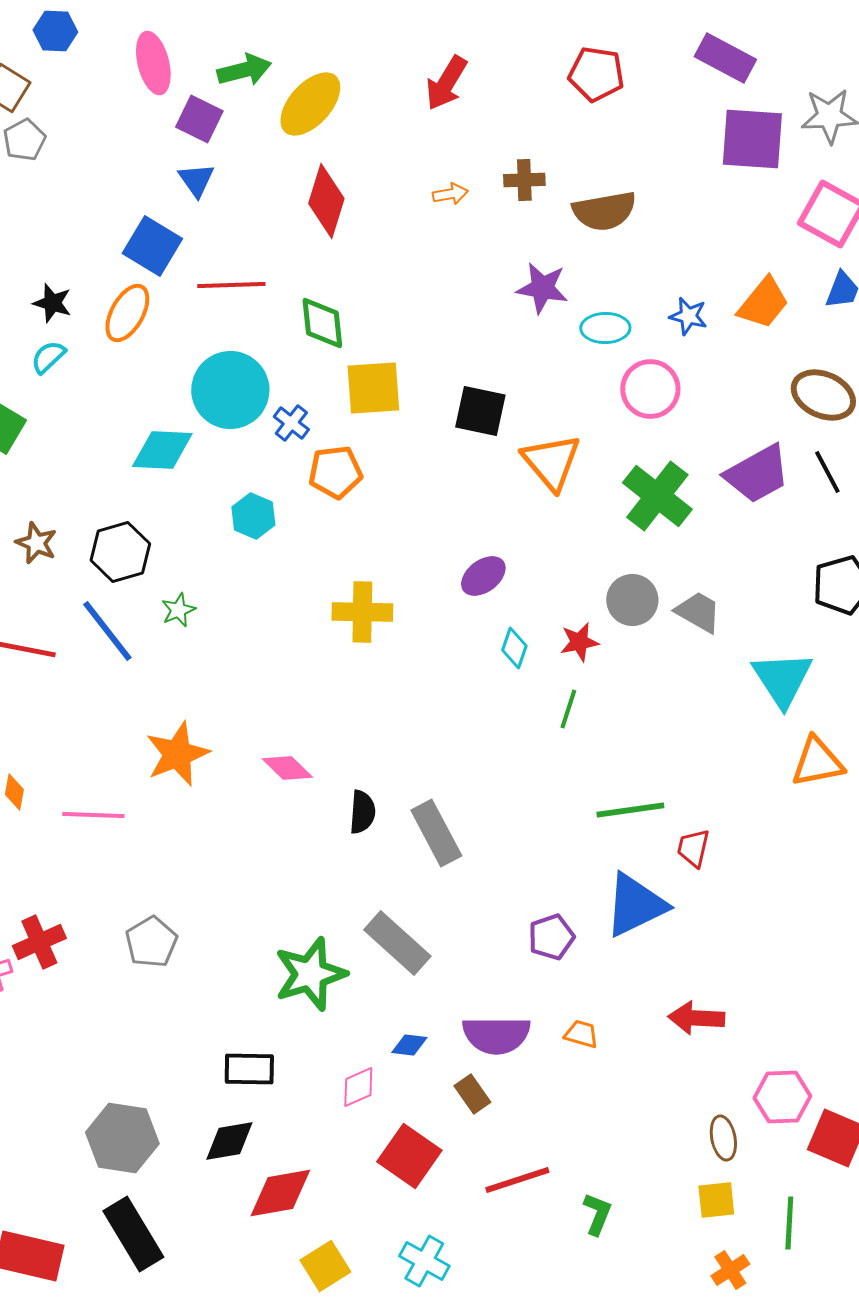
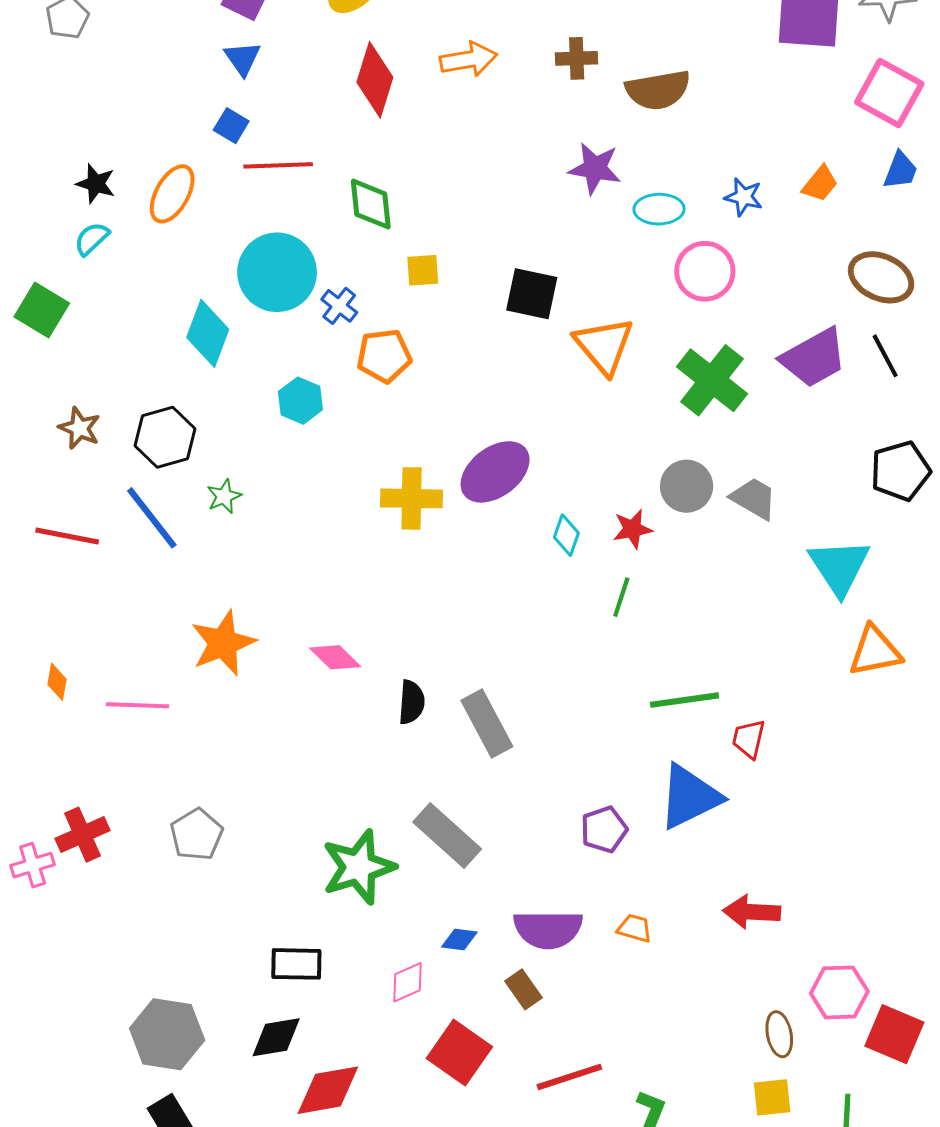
orange arrow: (450, 194) -> (469, 59), moved, size x1.6
blue square: (152, 246) -> (231, 126), moved, size x0.6
orange trapezoid: (763, 303) -> (820, 184), size x0.7
yellow square: (373, 388) -> (423, 270), size x0.6
cyan diamond: (162, 450) -> (208, 333), turned -72
purple ellipse: (483, 576) -> (495, 472), moved, size x1.5

